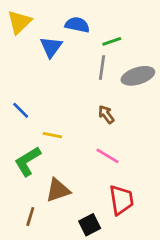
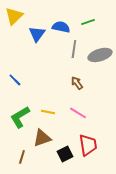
blue semicircle: (77, 25) -> (61, 27), moved
green line: (112, 41) -> (88, 22), moved
yellow line: (52, 135) -> (48, 112), moved
black square: (90, 225) -> (65, 154), moved

